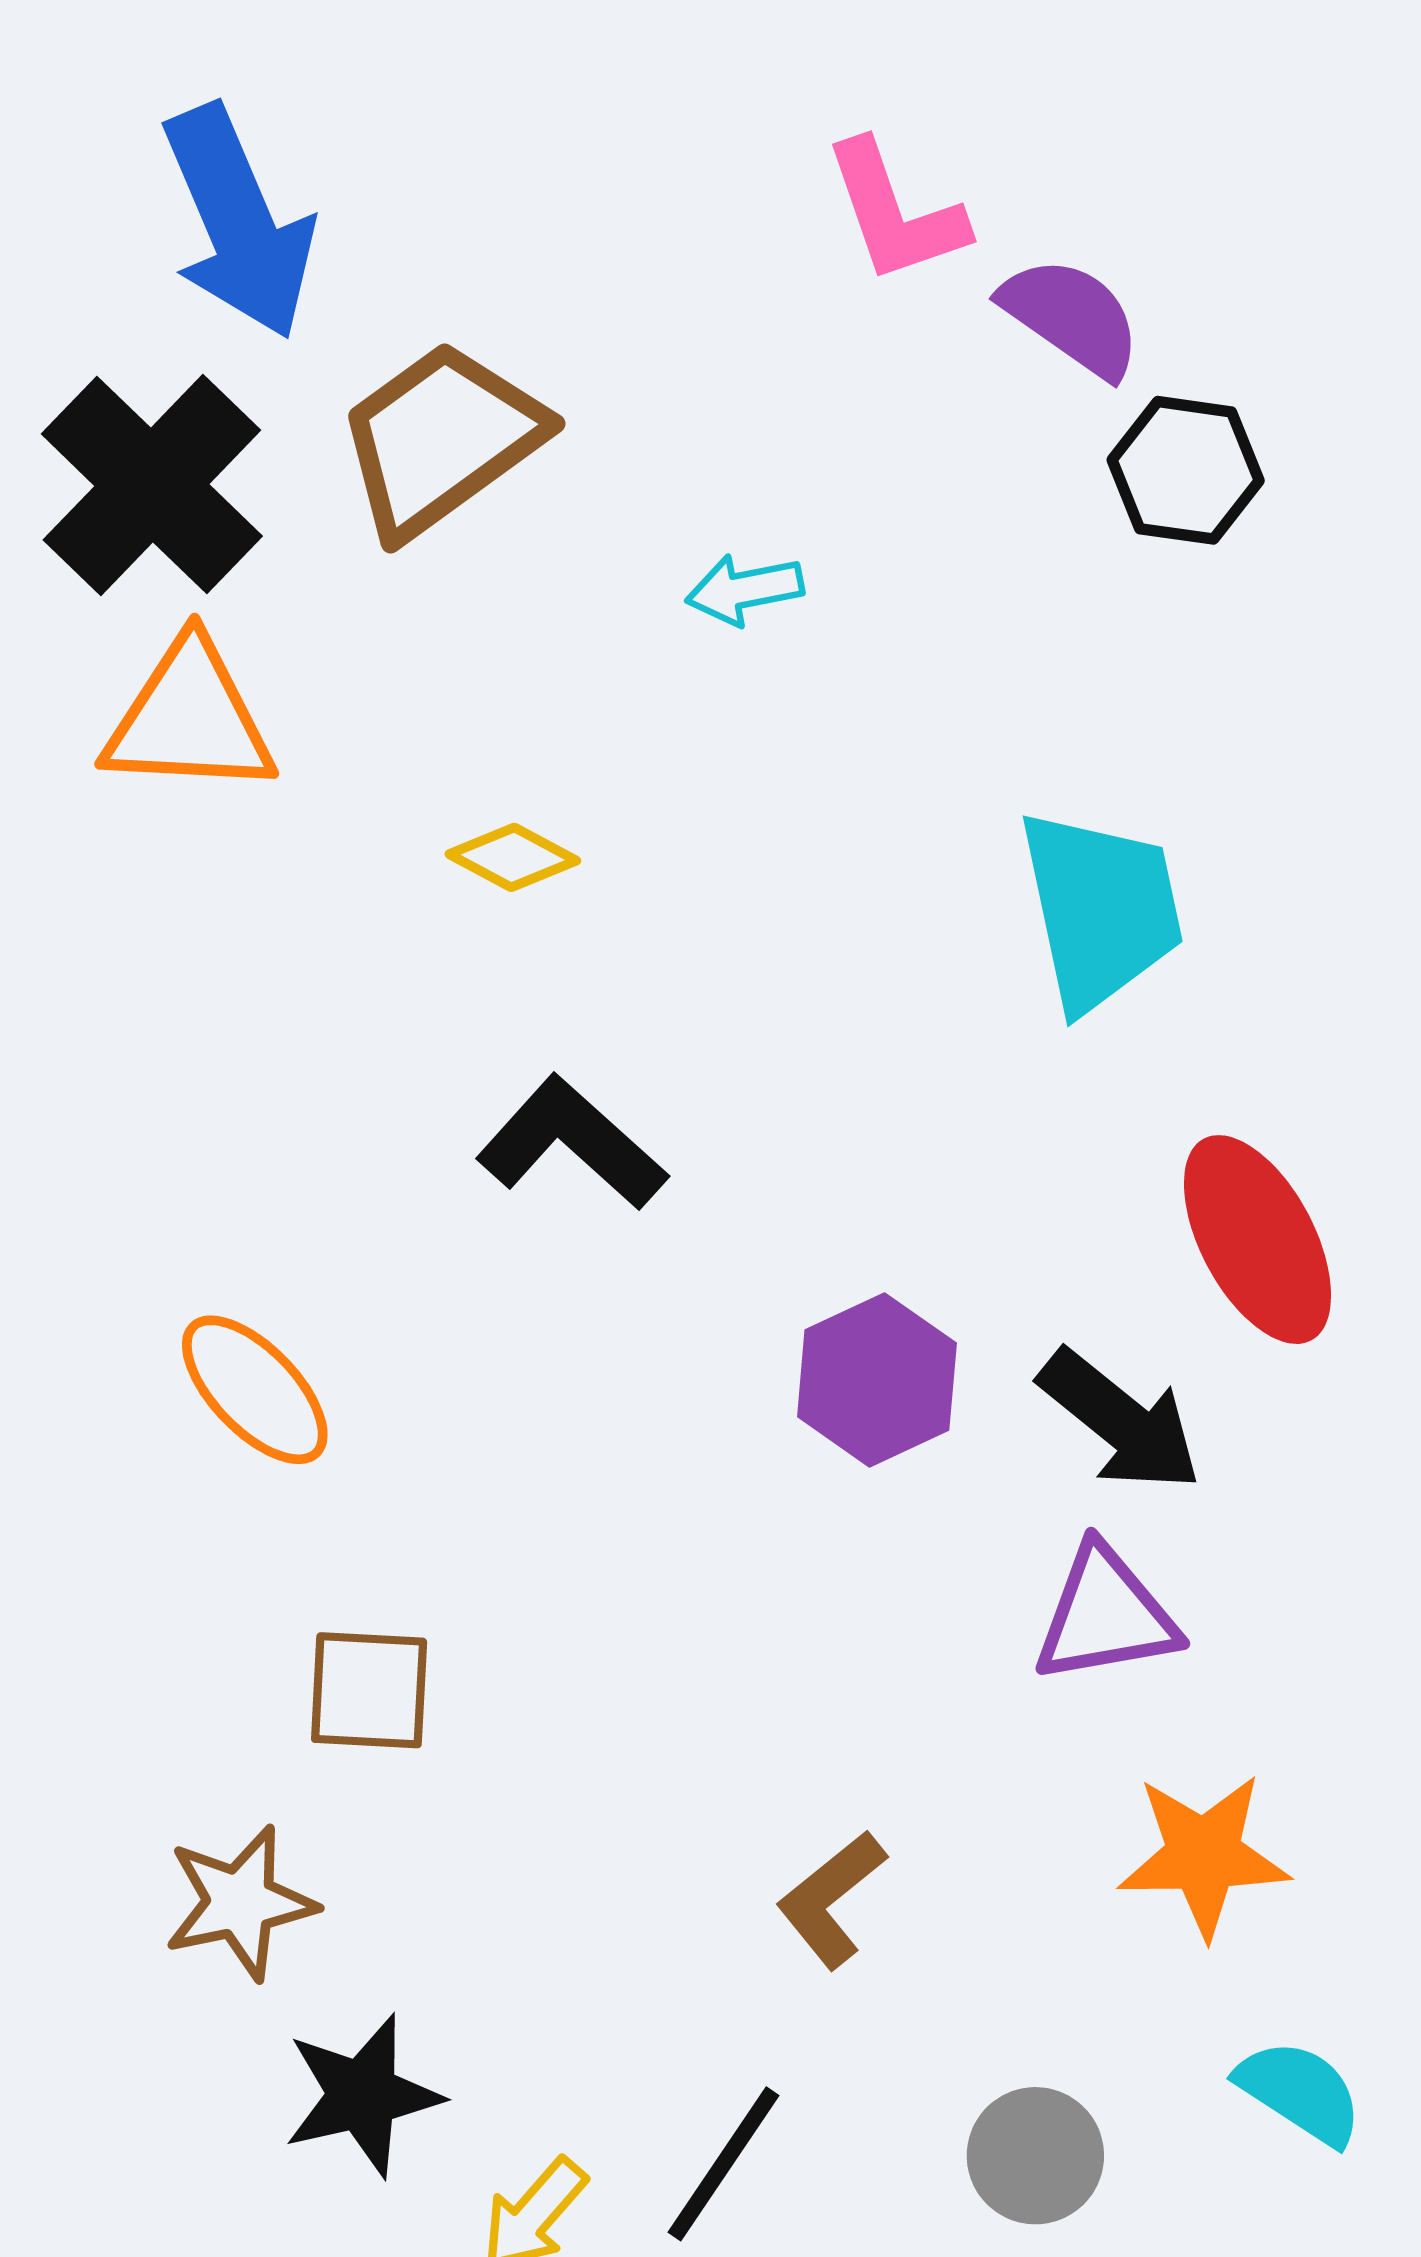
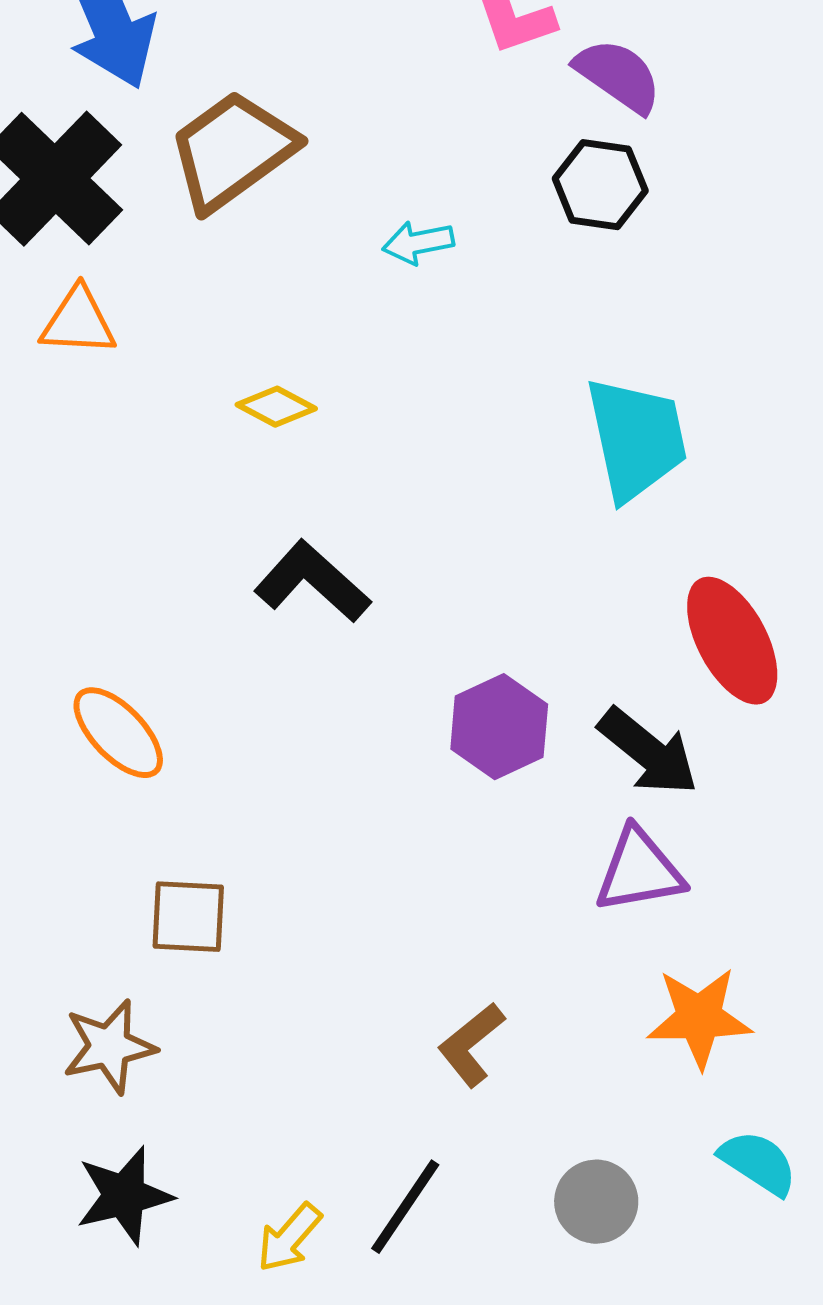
black hexagon: (1186, 470) -> (600, 185), moved
orange triangle: (189, 719) -> (78, 322), size x0.7
black star: (363, 2095) -> (124, 1196), moved

